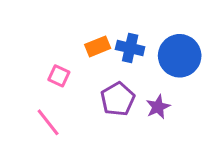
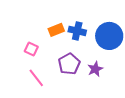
pink line: (48, 122) -> (36, 78), moved

